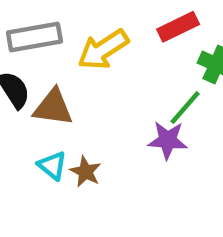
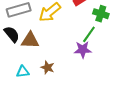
cyan triangle: (52, 165) -> (23, 72), moved, turned -40

